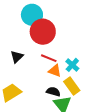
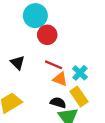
red circle: (43, 32) -> (47, 35), size x0.7
black triangle: (17, 57) -> (17, 63), turned -32

